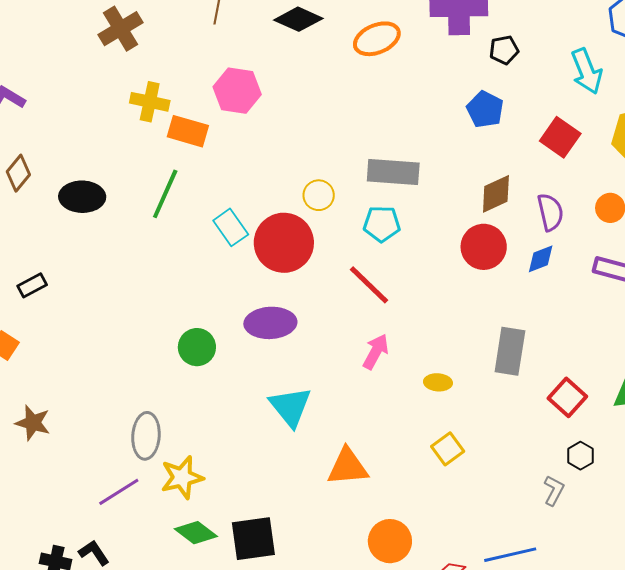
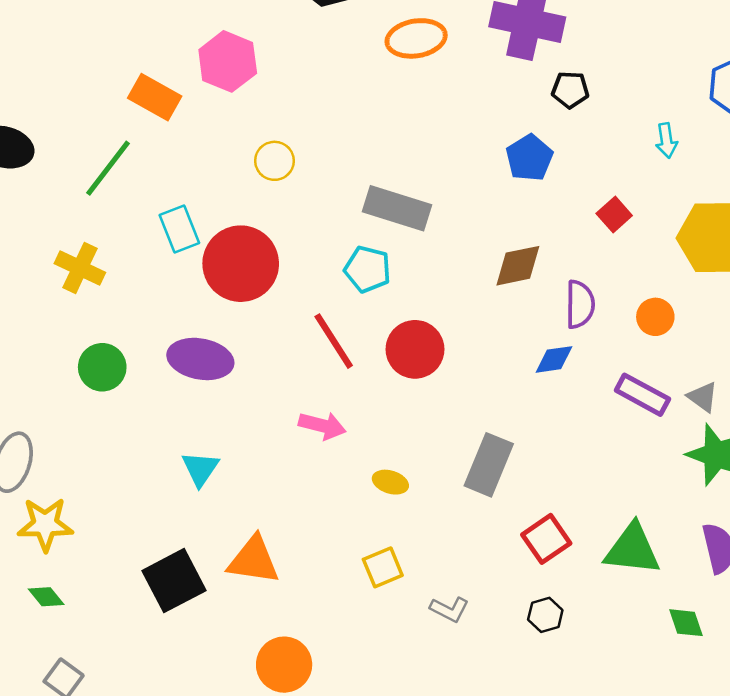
cyan arrow: (587, 71) -> (666, 141), size x0.6
yellow cross: (150, 102) -> (80, 268), moved
red square: (560, 137) -> (614, 214), size x0.7
yellow circle: (319, 195) -> (274, 161), moved
red circle: (484, 247) -> (415, 349), moved
pink arrow: (376, 352) -> (322, 426), turned 63
cyan triangle: (290, 407) -> (200, 469), size x0.7
gray L-shape: (554, 491) -> (449, 609), moved, turned 76
green diamond: (196, 533) -> (46, 597), size x0.7
black square: (253, 539) -> (174, 581), moved, turned -33

